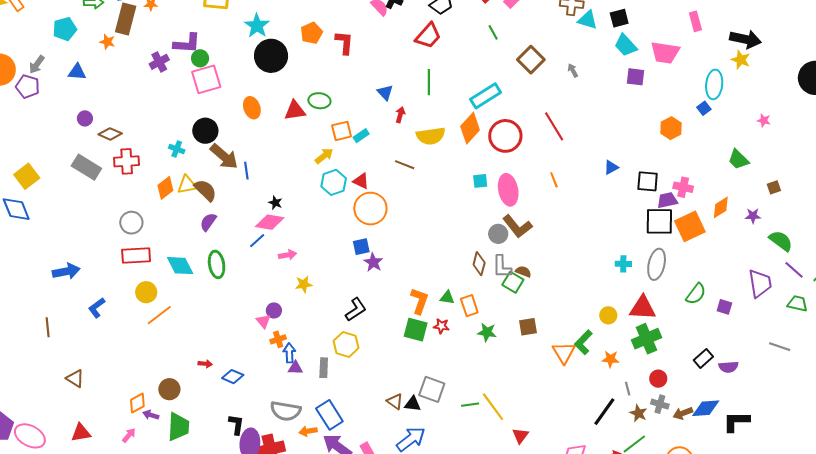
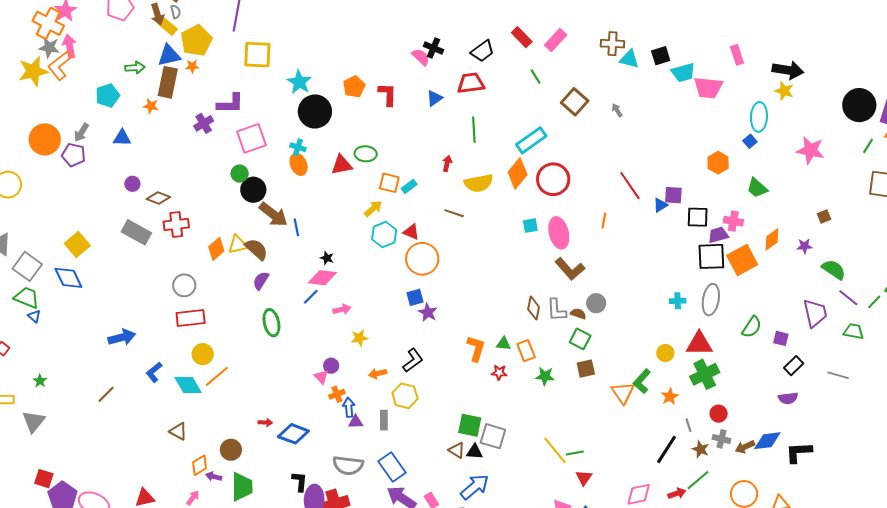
red trapezoid: (428, 36) -> (471, 83), turned -136
cyan trapezoid: (626, 45) -> (683, 73), moved, turned -60
green circle: (200, 58) -> (240, 174), moved
purple square: (635, 77) -> (673, 195), moved
blue triangle: (385, 92) -> (434, 98), moved, turned 42
pink star: (764, 120) -> (810, 150), size x2.0
red line: (554, 126) -> (630, 186), moved
orange square: (342, 131) -> (389, 183), turned 30
cyan cross: (177, 149) -> (298, 147), moved
green trapezoid: (738, 159) -> (757, 188), moved
orange line: (554, 180) -> (604, 221), turned 35
gray circle: (498, 234) -> (596, 303), moved
cyan diamond: (180, 266) -> (188, 385), moved
green square: (513, 282) -> (580, 339), moved
brown line: (48, 327) -> (106, 394), turned 54
green square: (416, 330) -> (470, 425), moved
black rectangle: (703, 358) -> (794, 366), moved
orange star: (610, 359) -> (670, 397), turned -30
blue diamond: (233, 377) -> (293, 434), size x1.4
brown triangle: (75, 378) -> (178, 431), moved
green line: (470, 405) -> (575, 453), moved
orange arrow: (308, 431) -> (378, 374), moved

